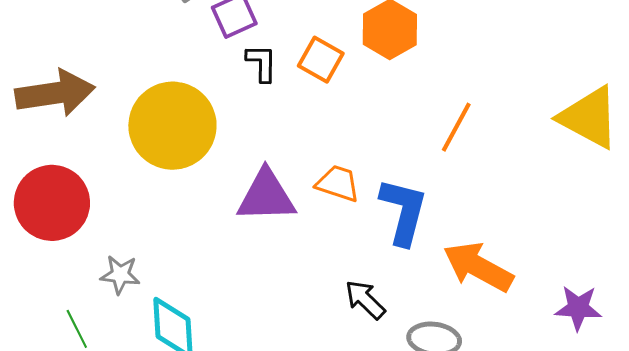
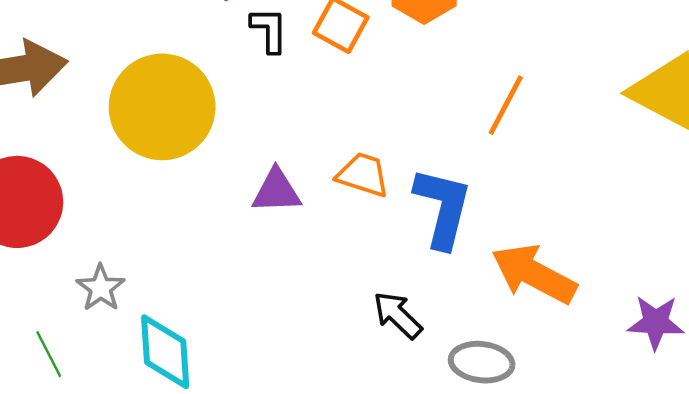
purple triangle: (266, 196) -> (276, 191), size x0.7
gray star: (120, 275) -> (101, 288), turned 30

